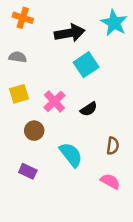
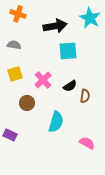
cyan square: (86, 65) -> (68, 51), turned 30
brown semicircle: (113, 146) -> (85, 96), moved
cyan semicircle: (71, 155) -> (56, 122), turned 55
purple rectangle: (28, 171) -> (10, 135), moved

